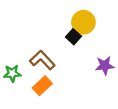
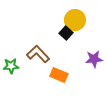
orange rectangle: (42, 86) -> (59, 75), moved, turned 66

